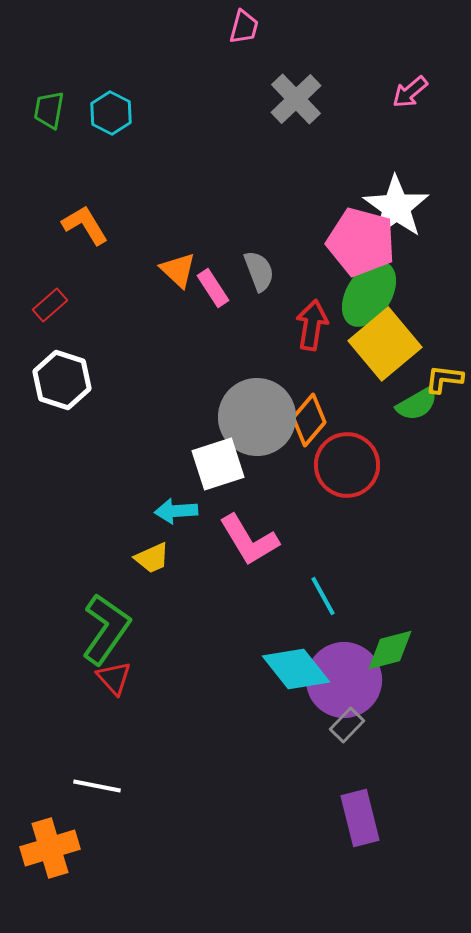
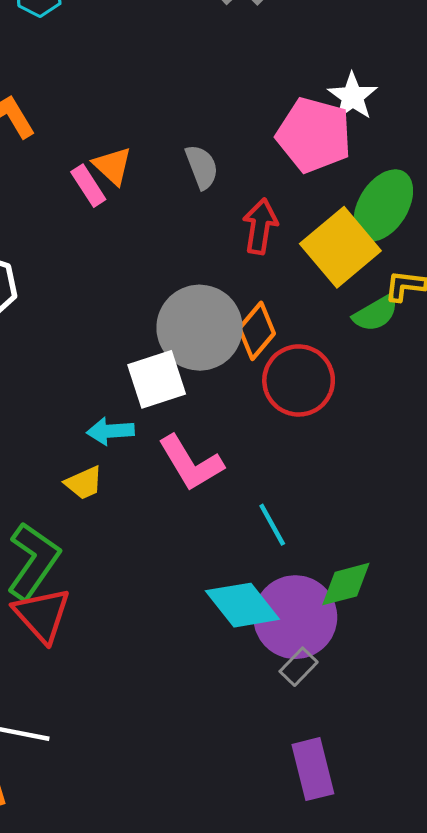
white star: (396, 207) -> (353, 96), size x0.7
pink rectangle: (213, 288) -> (88, 186), moved
green ellipse: (369, 294) -> (383, 205), moved
red triangle: (114, 678) -> (42, 615), size x1.5

